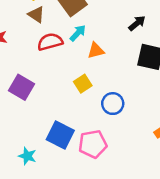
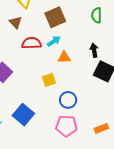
brown triangle: (36, 15) -> (15, 22), moved
black arrow: (137, 23) -> (94, 50), moved, turned -72
pink pentagon: (93, 144) -> (66, 126), moved

